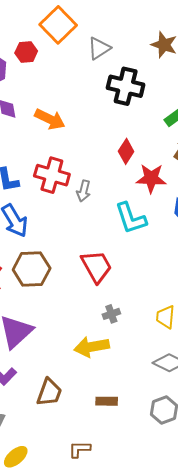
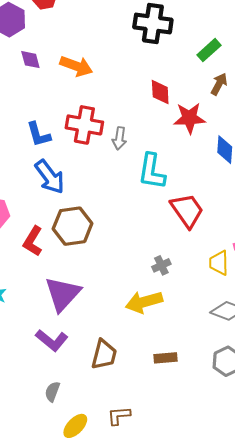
red diamond: (126, 151) -> (160, 92), turned -30
cyan L-shape: (131, 218) -> (152, 171), moved, turned 33
red trapezoid: (96, 266) -> (187, 210), moved
brown L-shape: (79, 449) -> (119, 416), moved

